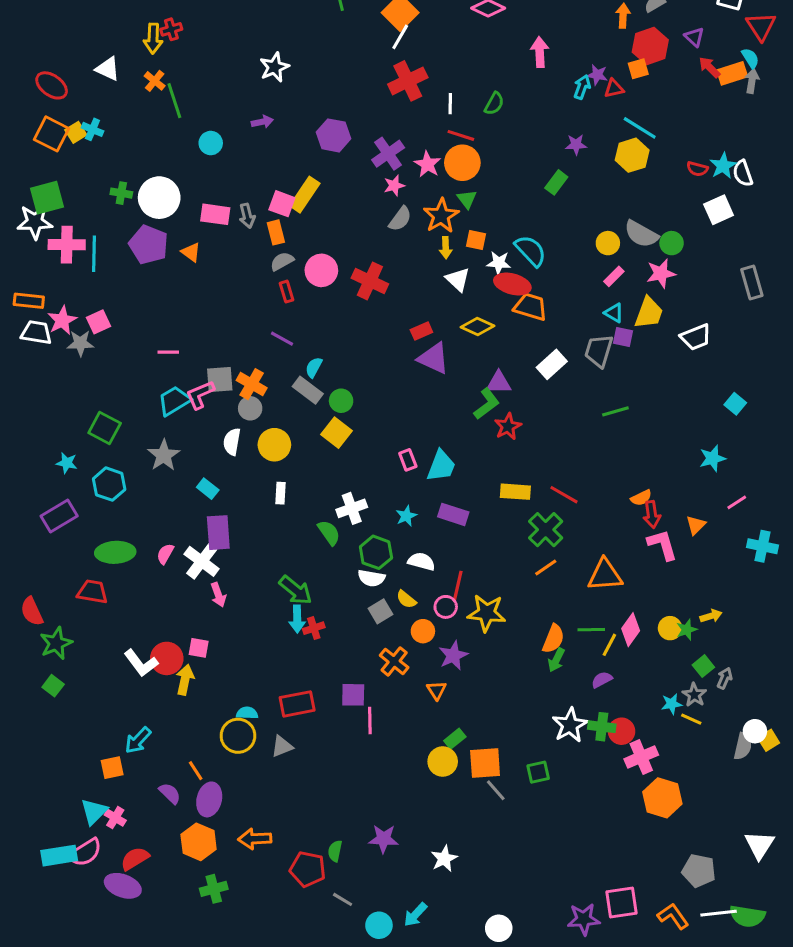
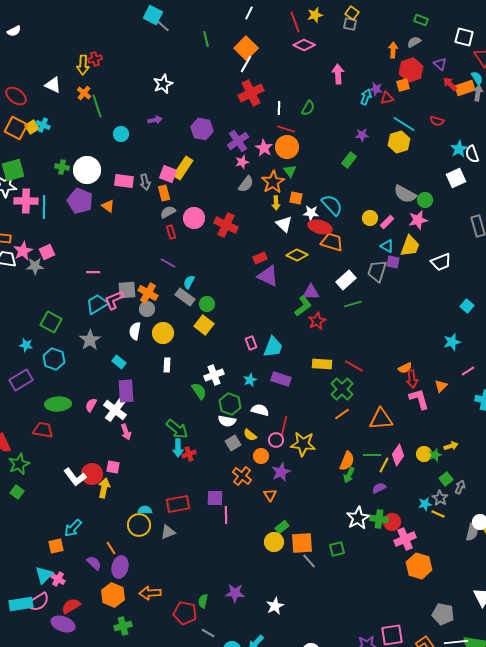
red semicircle: (697, 169) -> (437, 121), moved
yellow circle: (608, 243) -> (370, 218), moved
green line: (615, 411) -> (353, 304), moved

